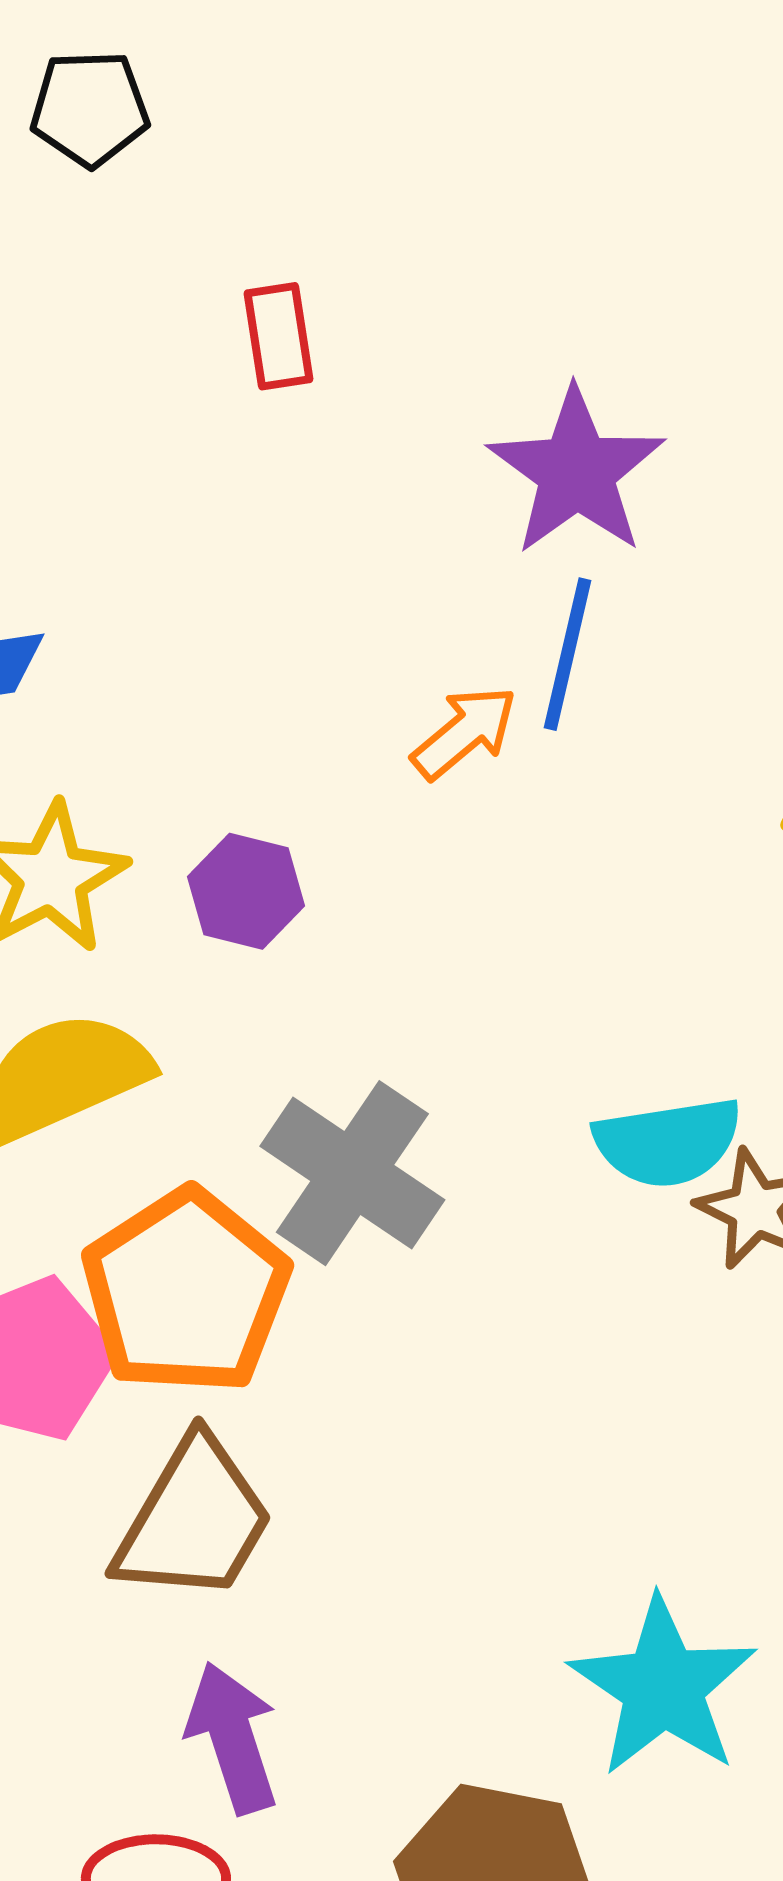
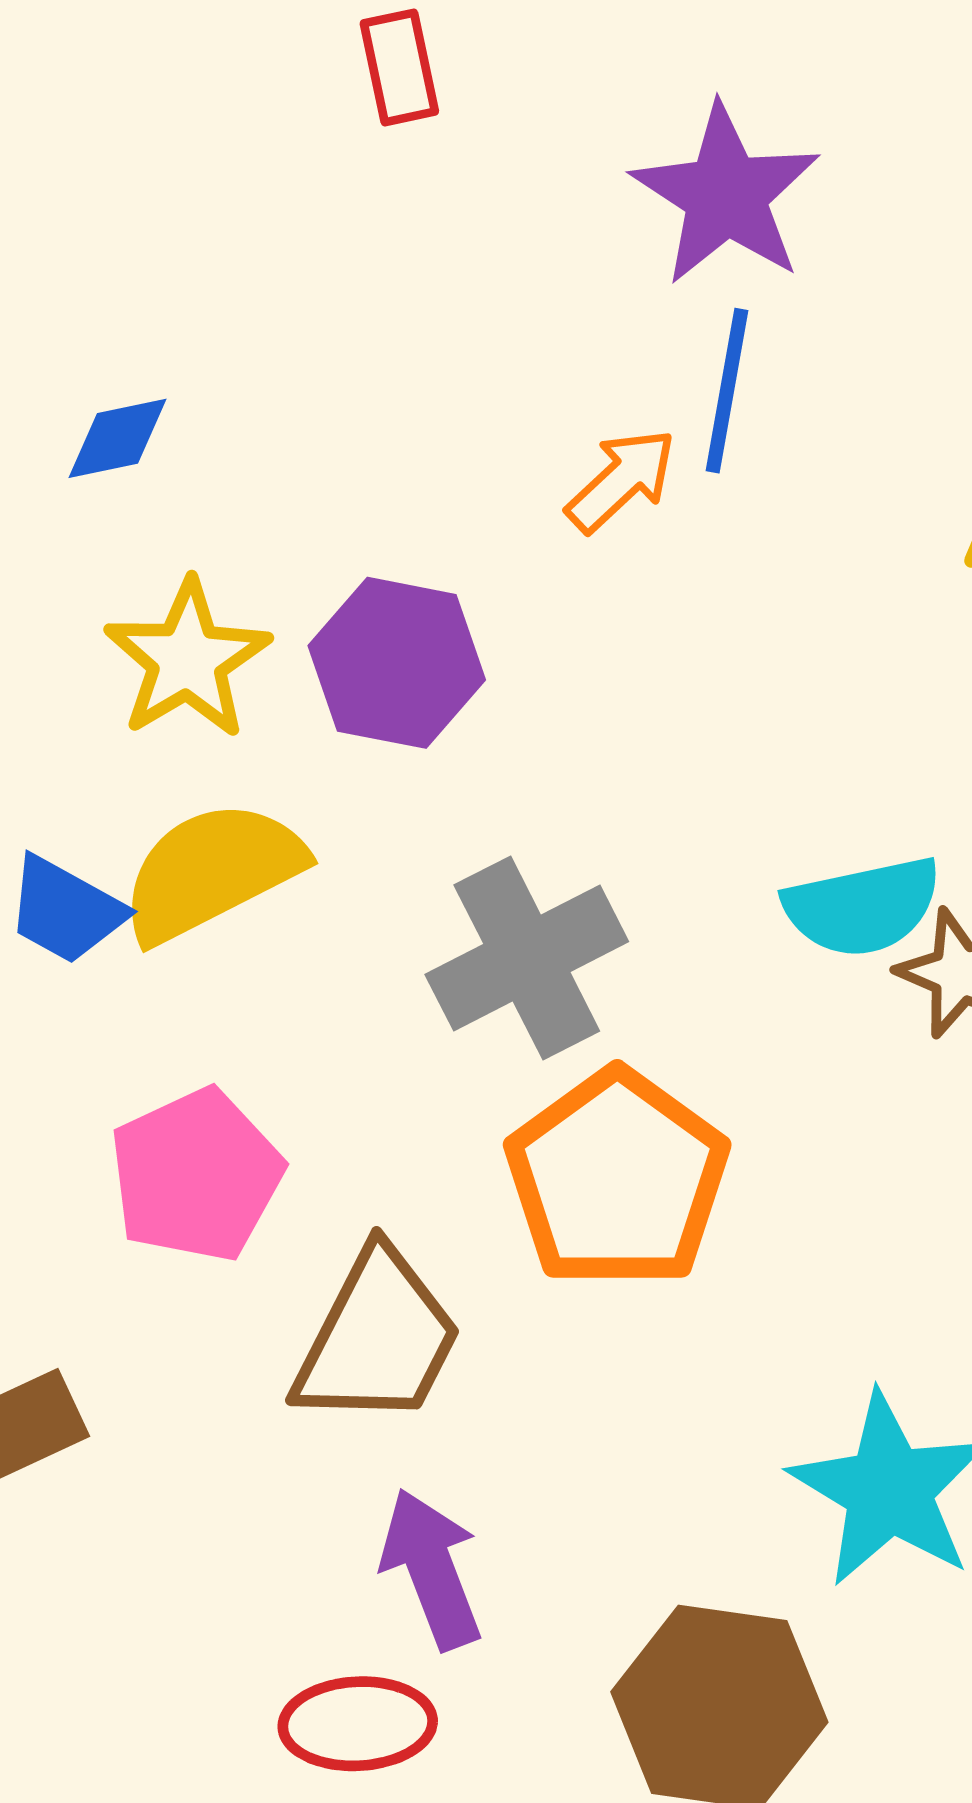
purple hexagon: (246, 891) -> (397, 663), size x1.4
gray cross: (352, 1173) -> (527, 958), turned 32
orange pentagon: (186, 1292) -> (617, 1179), moved

